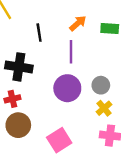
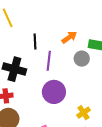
purple line: (71, 52) -> (49, 61), moved
gray circle: (101, 85) -> (82, 59), moved

